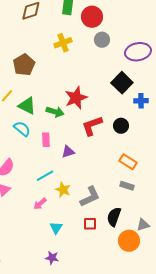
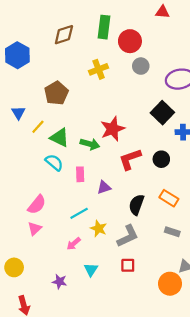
gray rectangle: (127, 186) -> (172, 232), moved
black semicircle: (114, 217) -> (136, 205), moved
purple star: (52, 258) -> (60, 282), moved

